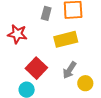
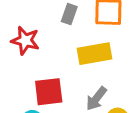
red square: (36, 68) -> (49, 92), turned 35

